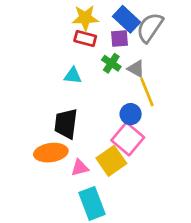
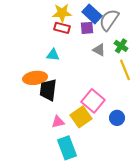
green cross: (111, 63) -> (121, 46), moved
yellow line: (147, 92) -> (125, 70), moved
blue circle: (131, 114) -> (117, 118), moved
orange ellipse: (51, 153) -> (35, 78), moved

